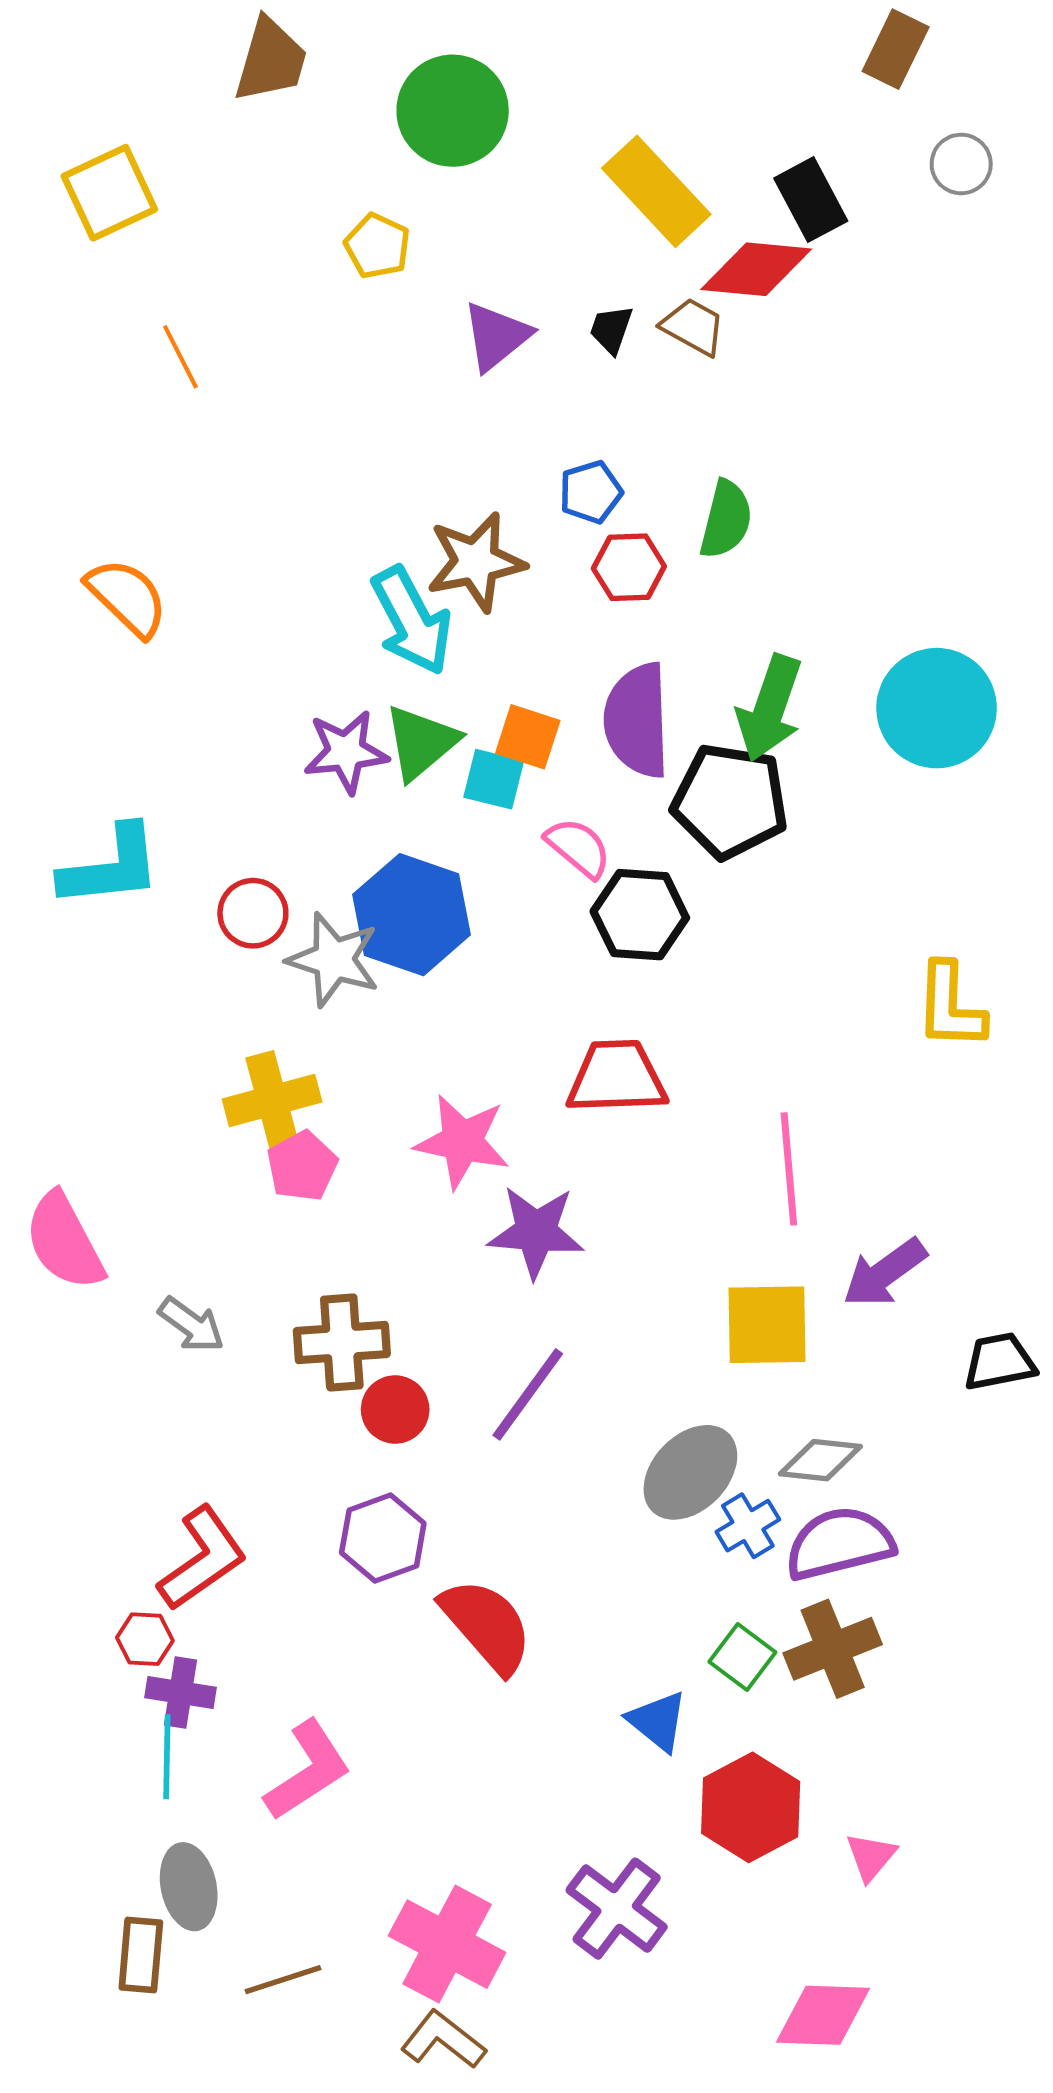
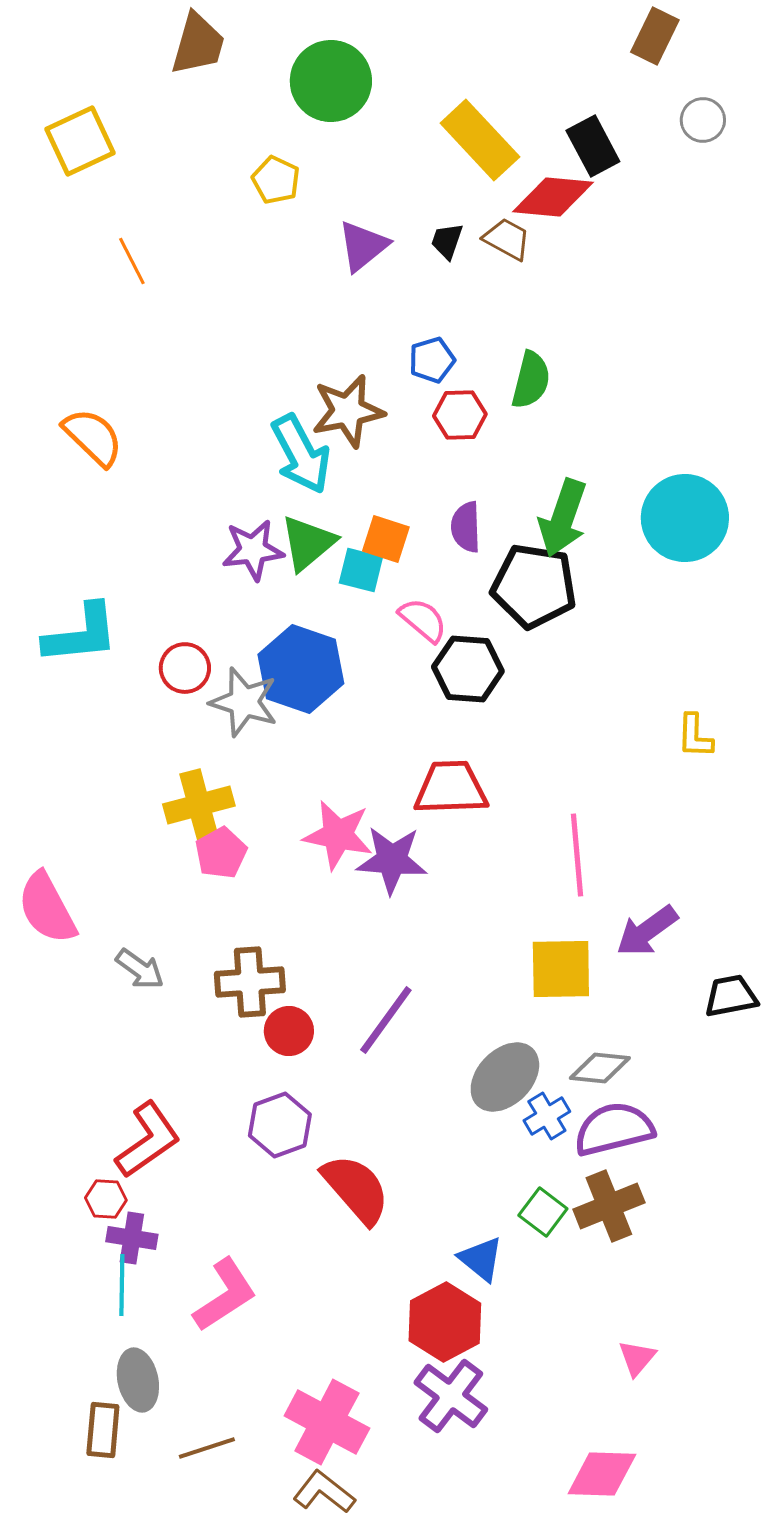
purple semicircle: (637, 720) -> (466, 527), size x0.6
yellow L-shape: (950, 1006) -> (695, 736), size x0.7
purple star: (536, 1232) -> (392, 860), moved
red hexagon: (751, 1807) -> (445, 1322), moved

